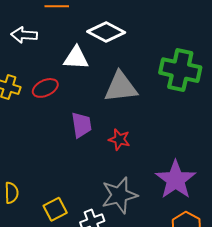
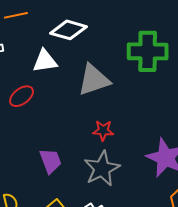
purple trapezoid: (81, 125) -> (50, 161), moved
gray star: (119, 195) -> (102, 169), moved

